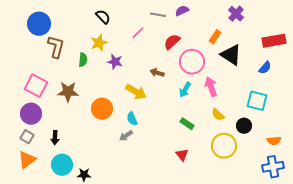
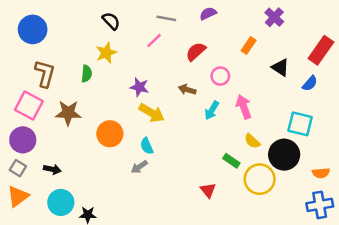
gray line: (158, 15) -> (166, 18), moved
red rectangle: (274, 41) -> (321, 50), turned -45
brown L-shape: (56, 47) -> (45, 74), moved
black triangle: (231, 55) -> (280, 67), moved, size x0.7
purple star: (115, 62) -> (139, 87), moved
pink circle: (192, 62) -> (220, 76), size x0.6
brown arrow: (157, 73) -> (187, 90), moved
green rectangle: (187, 124) -> (231, 161), moved
black circle: (244, 126) -> (284, 155), size x1.6
black arrow: (55, 138) -> (52, 169), turned -80

